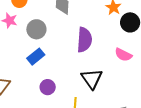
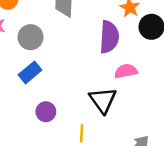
purple semicircle: (84, 40) -> (109, 37), moved
pink semicircle: (123, 55) -> (126, 71), moved, turned 144

